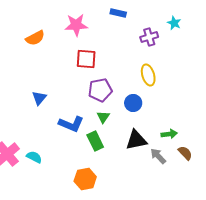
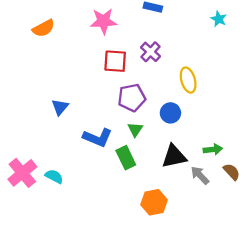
purple cross: (149, 37) -> (150, 52), moved, turned -30
orange semicircle: (35, 38) -> (44, 28), moved
orange hexagon: (85, 179) -> (154, 202), moved

